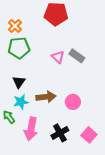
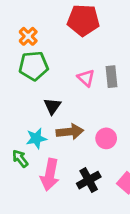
gray rectangle: (77, 56) -> (112, 77), turned 49
black triangle: (19, 82) -> (52, 106), moved

